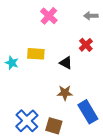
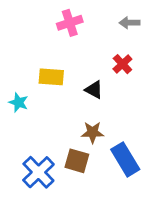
pink cross: (49, 16) -> (70, 23), turned 30
cyan star: (12, 63) -> (18, 102), moved
brown square: (54, 126) -> (77, 161), moved

